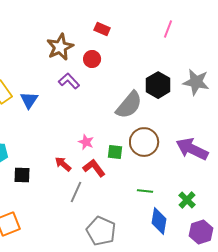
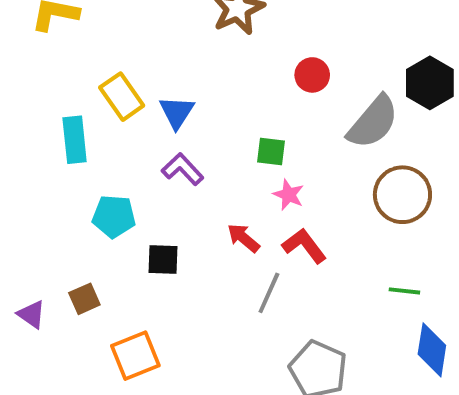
red circle: (92, 59) -> (312, 75), moved
purple L-shape: (69, 81) -> (183, 169), moved
green square: (115, 152) -> (271, 152), moved

